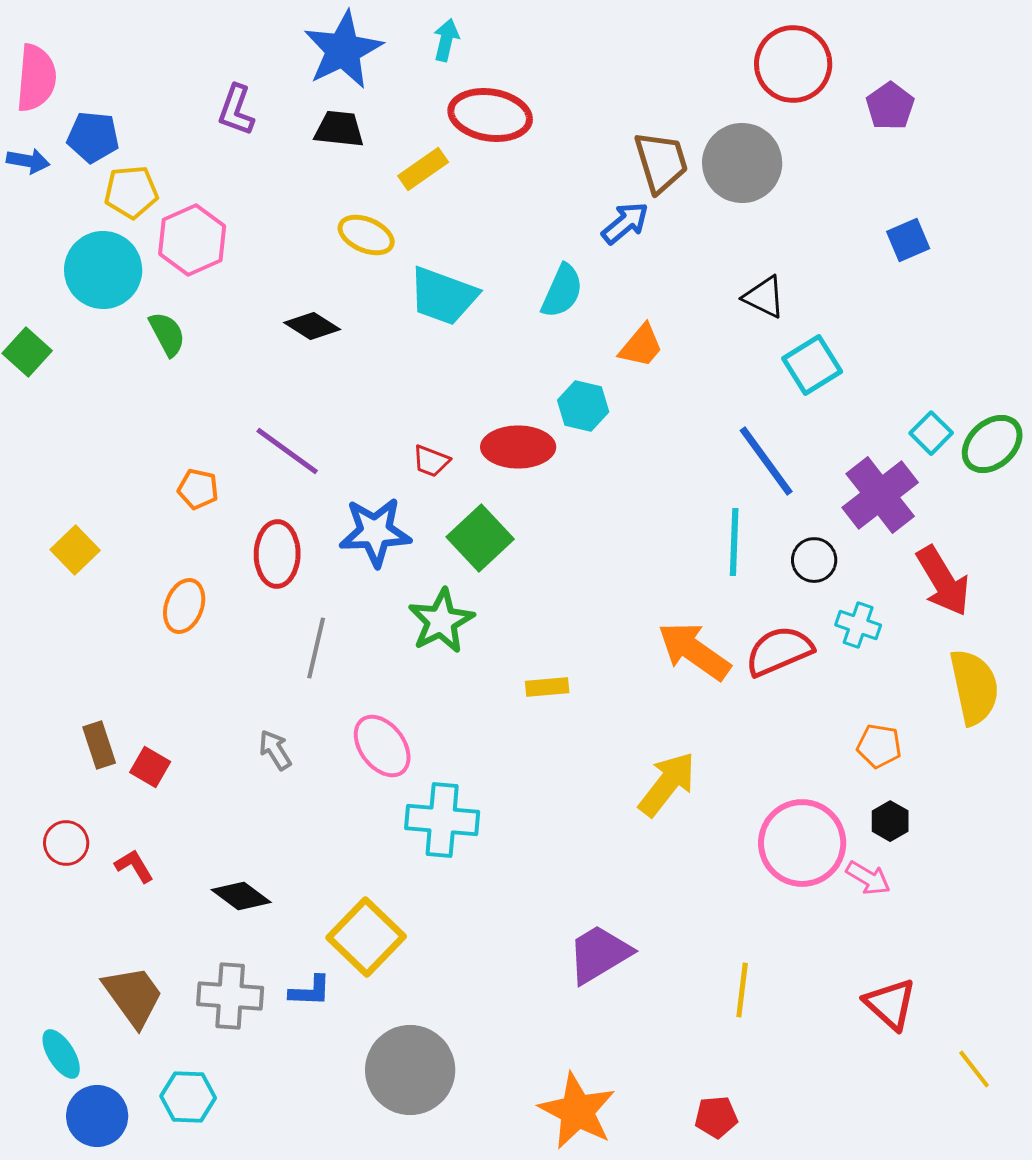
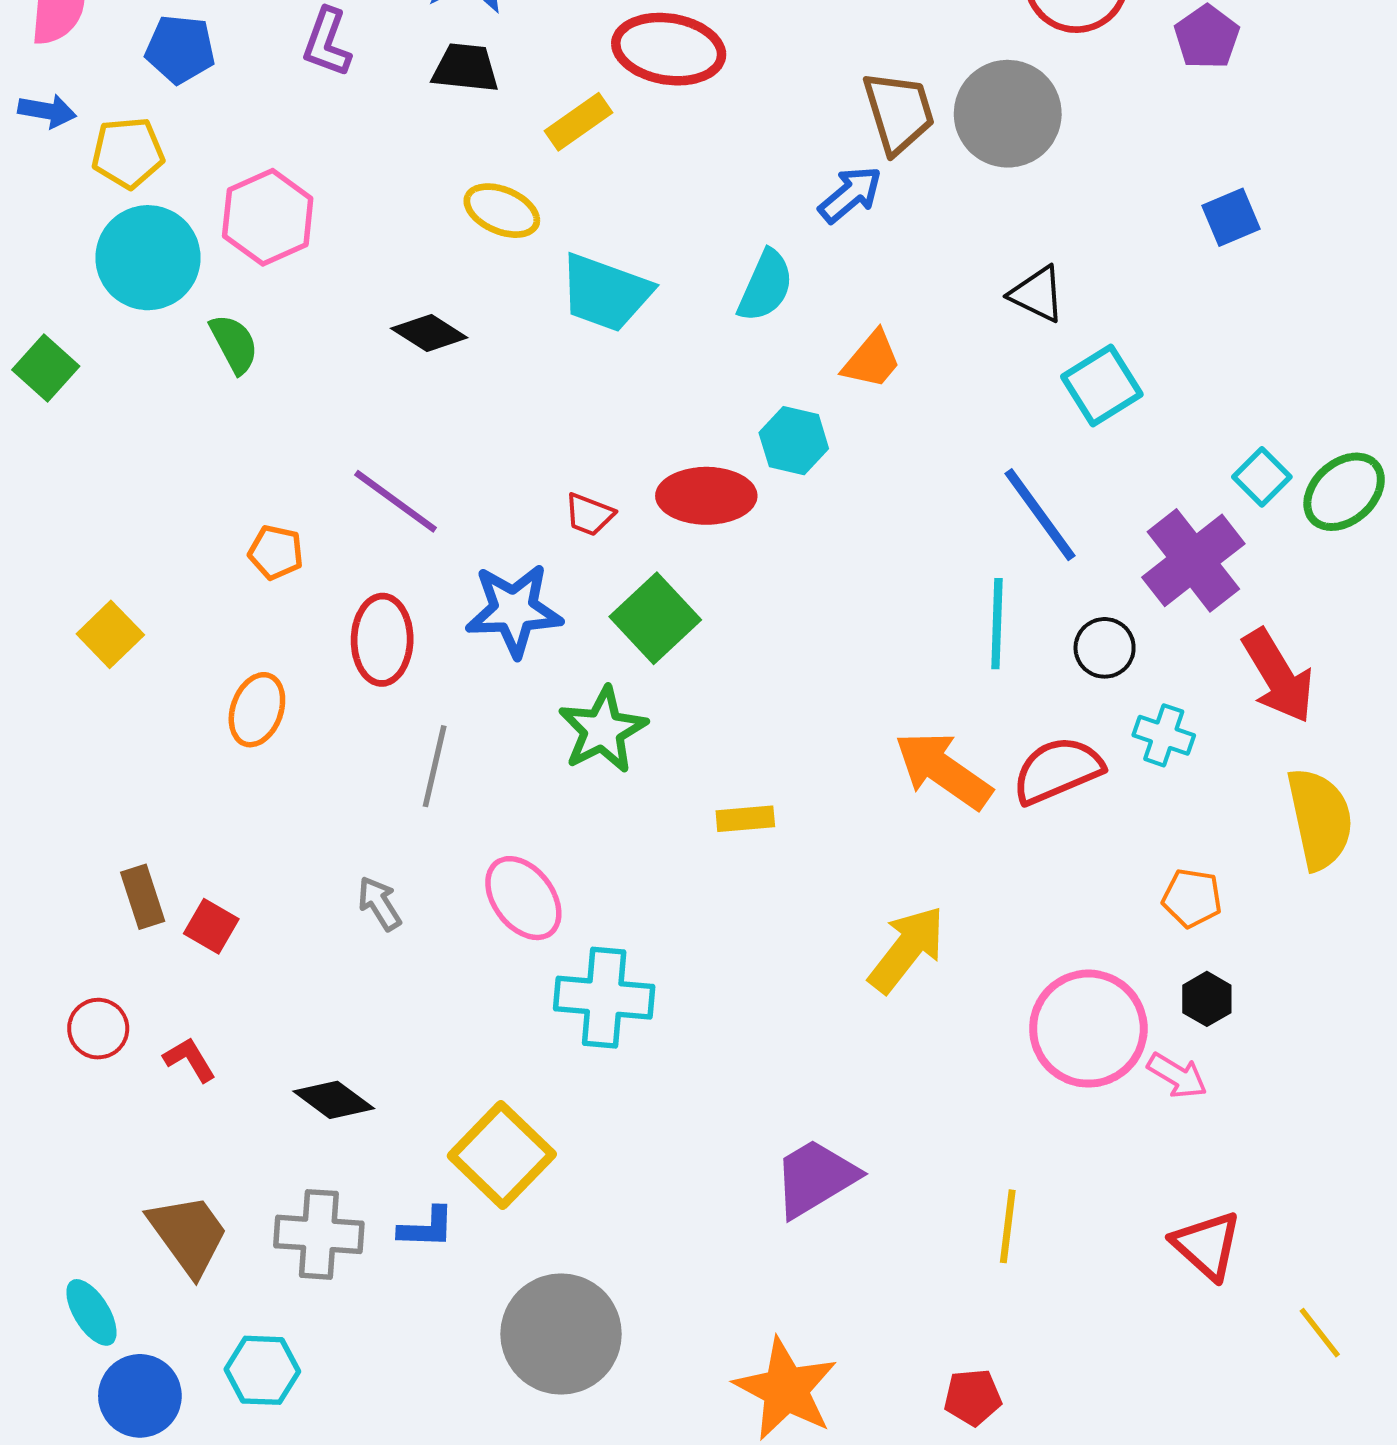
blue pentagon: (93, 137) -> (180, 49), moved
yellow pentagon: (131, 192) -> (128, 153), moved

